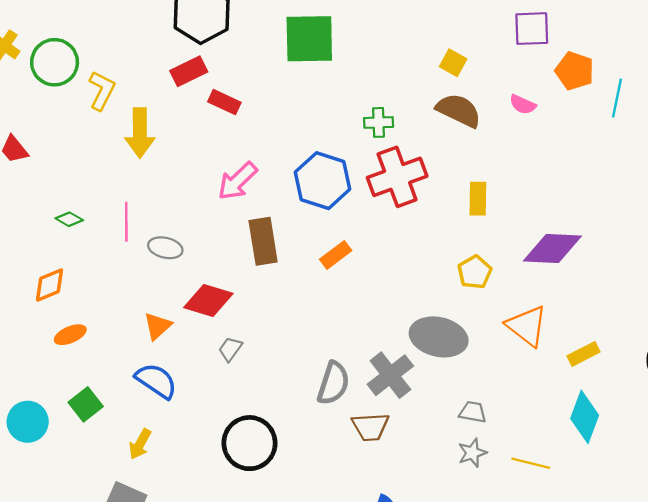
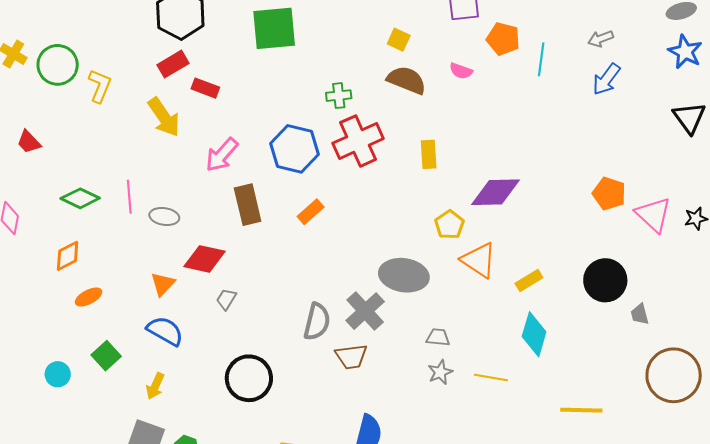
yellow arrow: (140, 133) -> (164, 117), moved, turned -30
green diamond: (69, 219) -> (80, 198), size x1.6
yellow pentagon: (475, 272) -> (449, 225), moved
cyan circle: (28, 422) -> (58, 374), size x0.7

